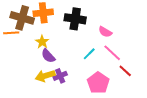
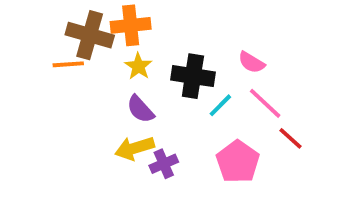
black cross: (75, 19) -> (193, 76), moved
yellow star: (42, 42) -> (138, 66), moved
purple cross: (60, 76) -> (164, 164), moved

